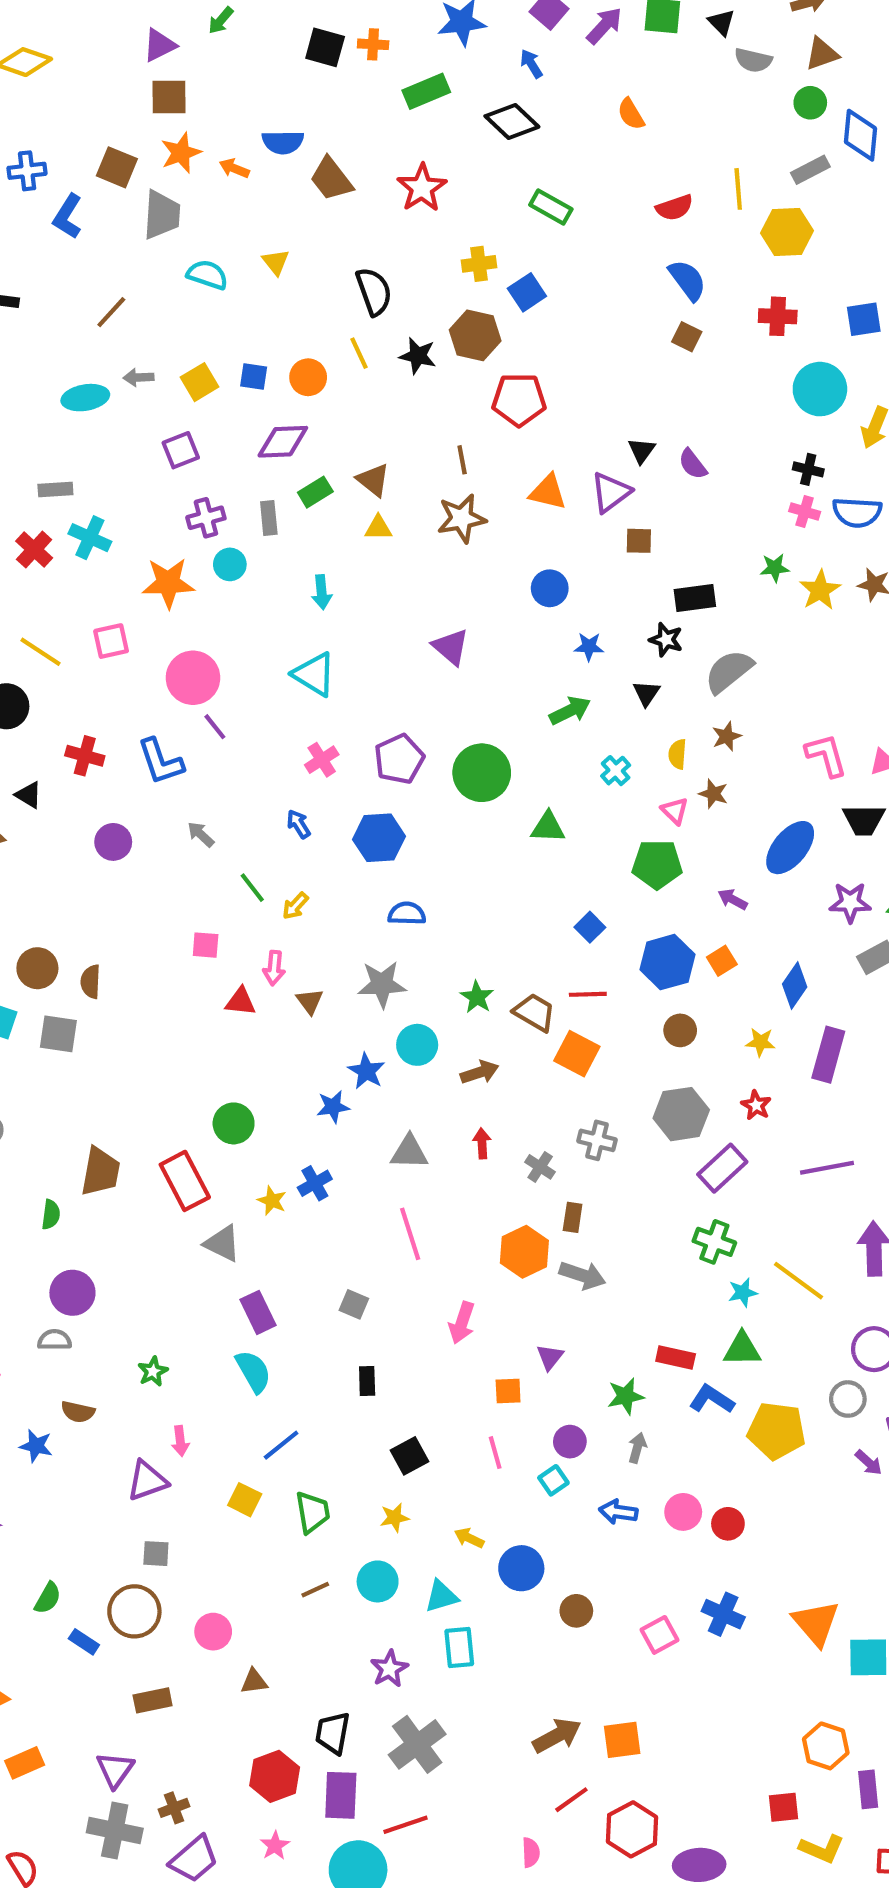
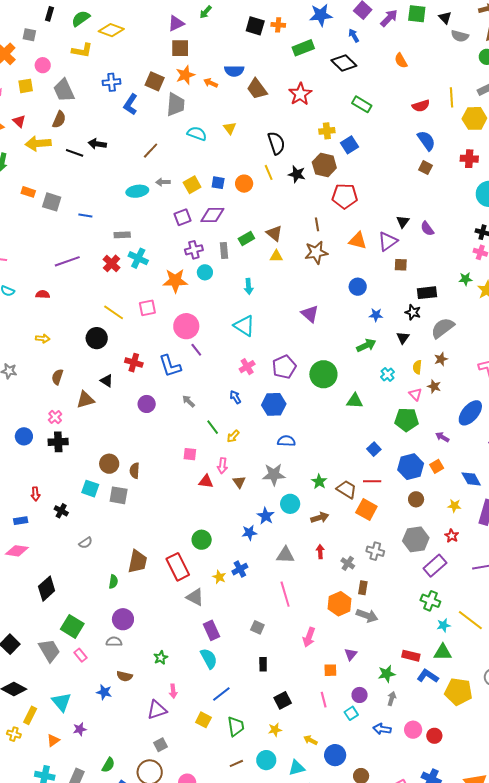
purple diamond: (283, 442) -> (212, 215), moved
blue diamond: (795, 985) -> (471, 479), turned -65
gray square: (156, 1554) -> (160, 745), turned -32

